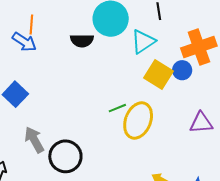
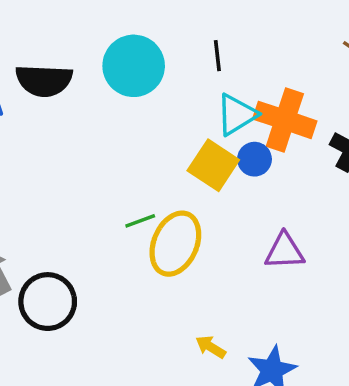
black semicircle: (82, 41) -> (44, 80), moved, size x1.4
cyan triangle: (143, 42) -> (237, 114), moved
orange cross: (199, 47) -> (285, 120), turned 36

